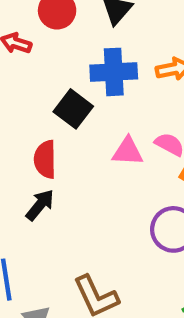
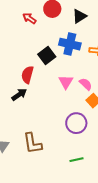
pink triangle: (128, 152) -> (66, 82), turned 42

